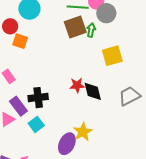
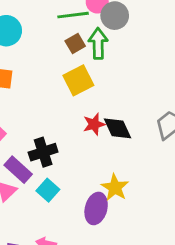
brown square: (75, 27) -> (75, 43), size x0.6
green arrow: (91, 30) -> (98, 43), size x1.5
yellow square: (112, 56) -> (78, 80), moved

